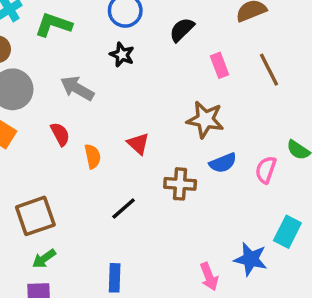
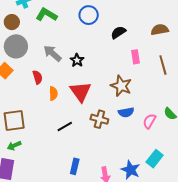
black star: (122, 55) -> (77, 60), moved
red triangle: (138, 144) -> (81, 92), size x1.6
blue rectangle: (115, 278) -> (75, 166), moved

